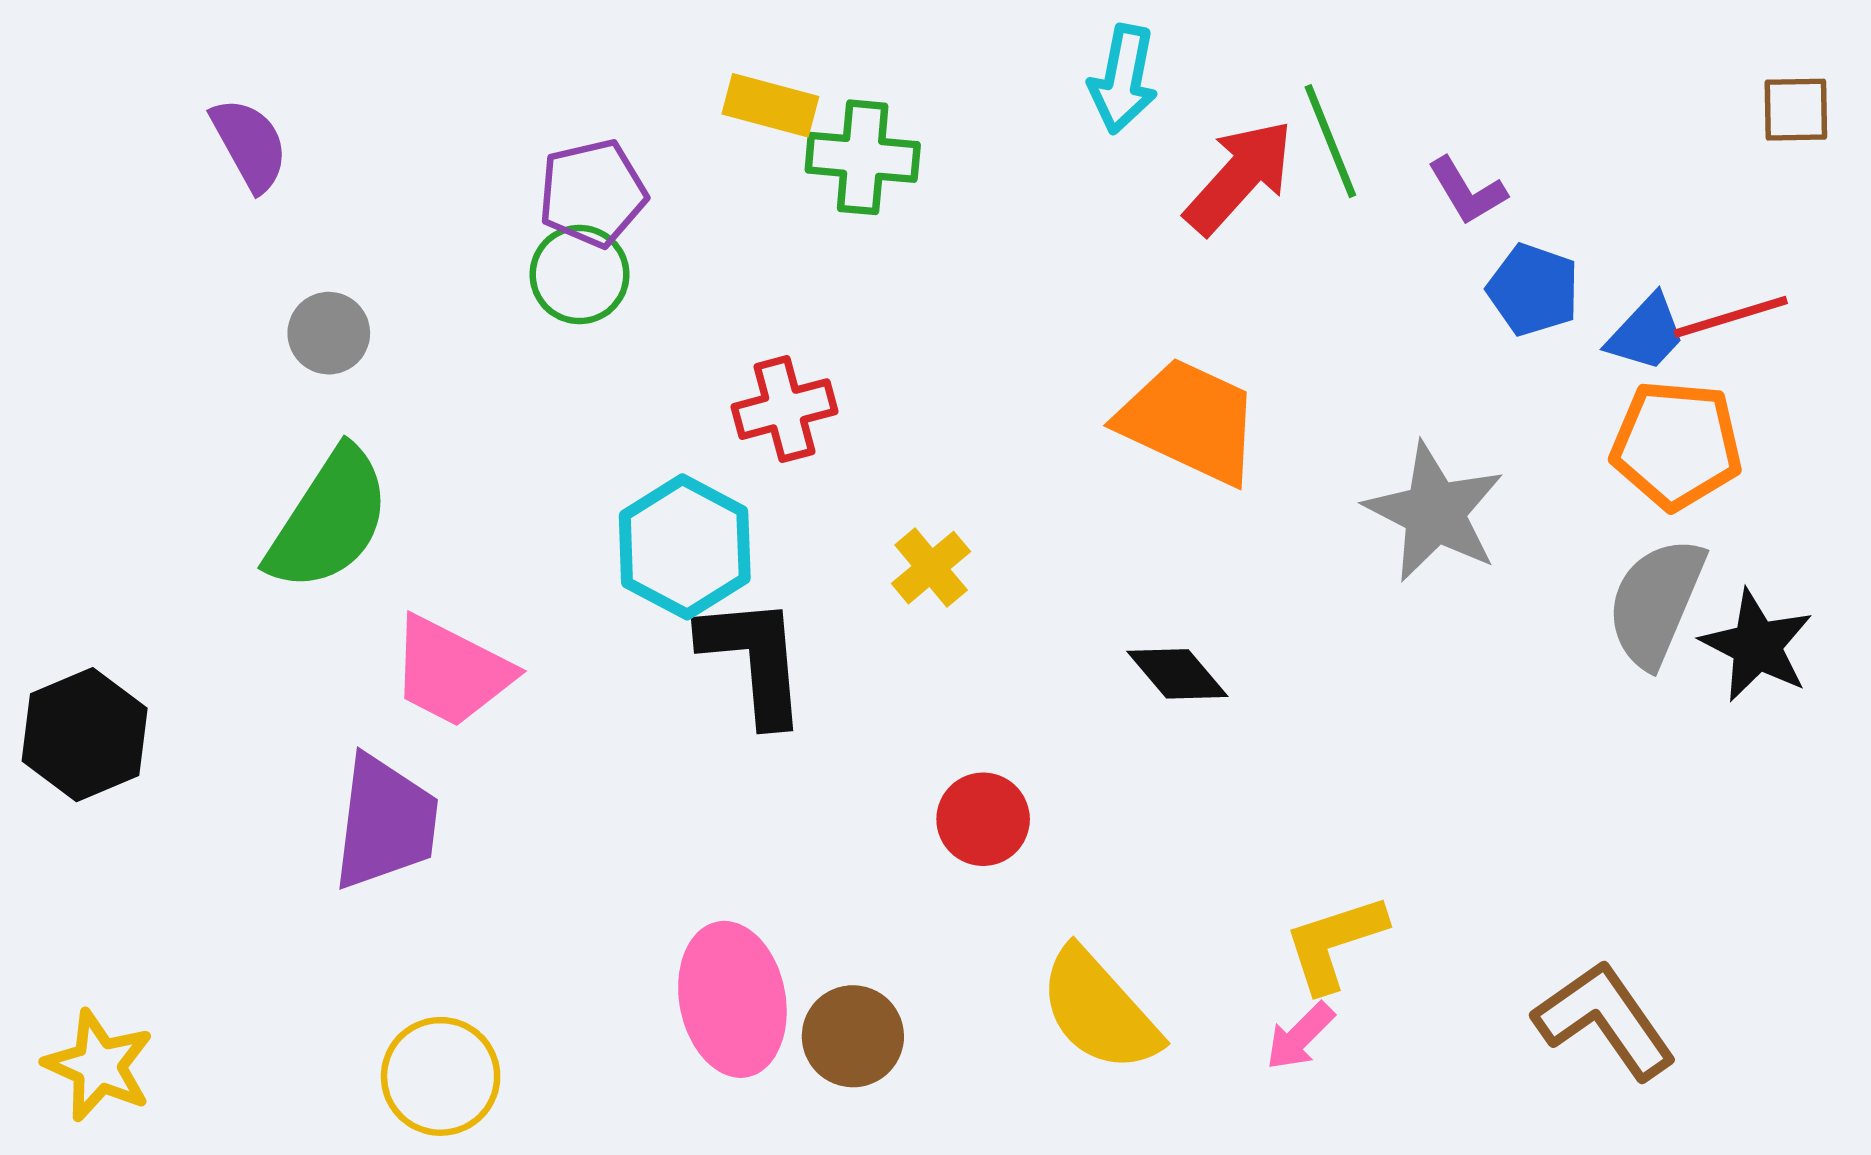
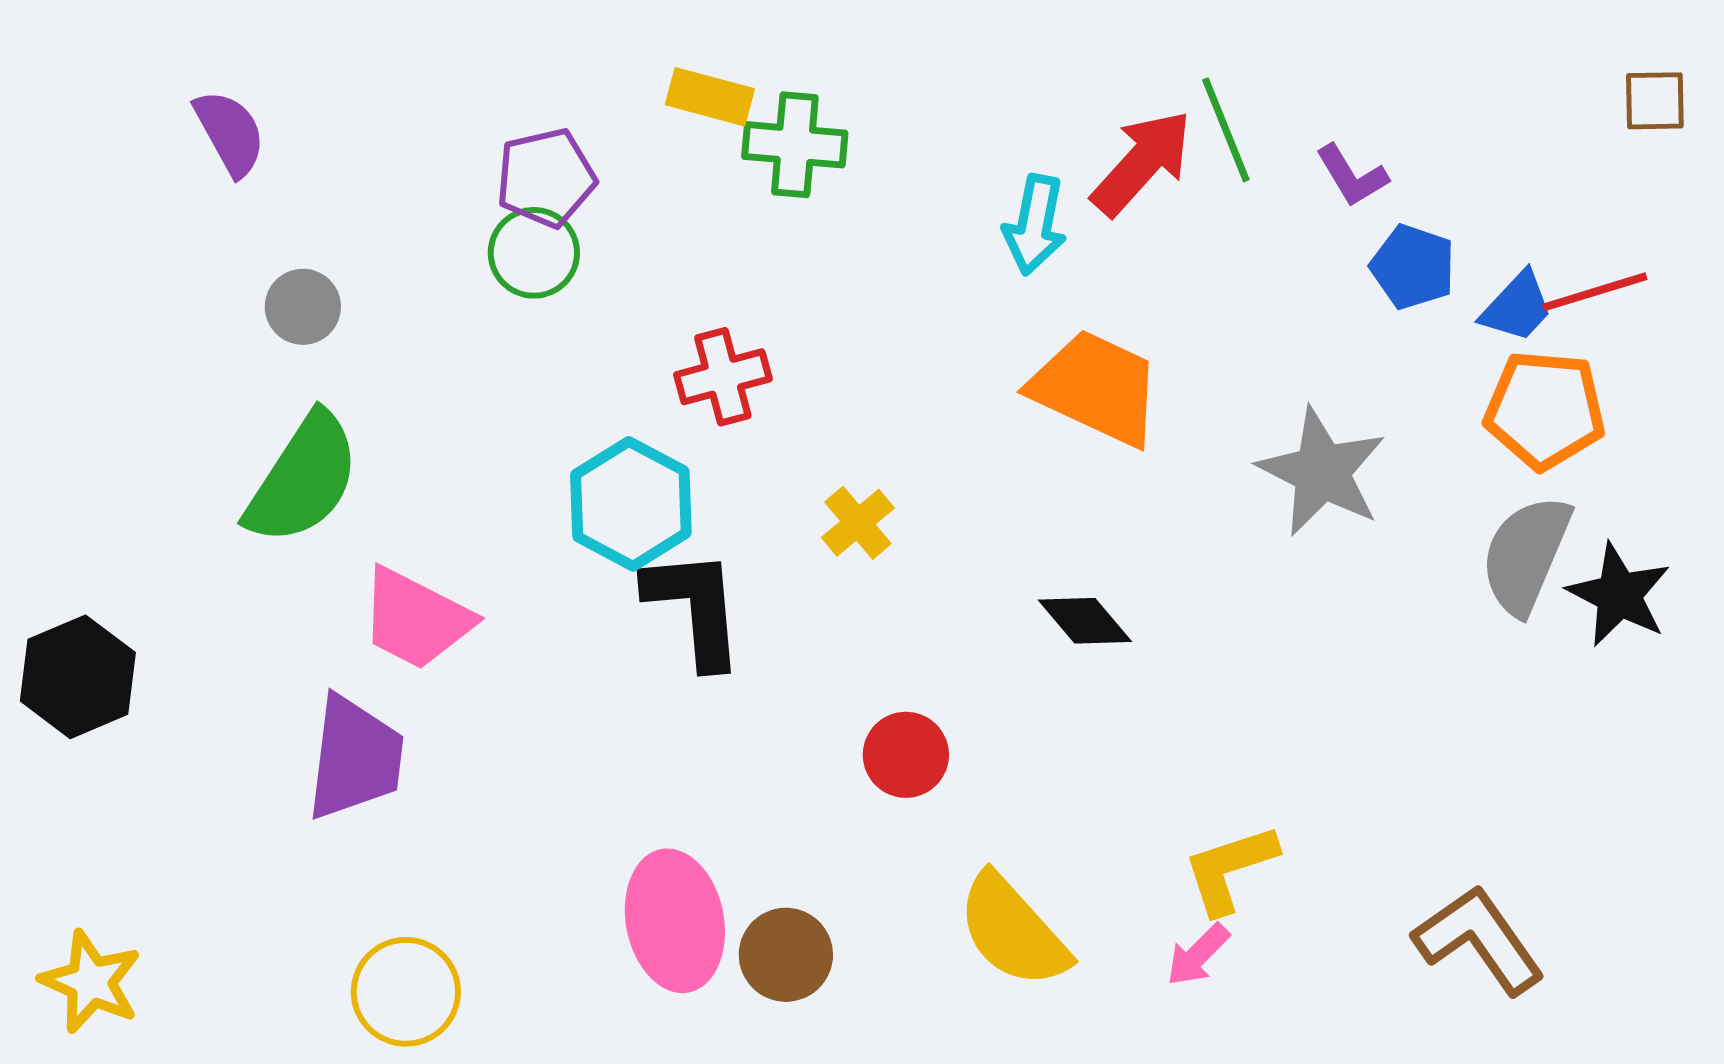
cyan arrow: (1123, 79) -> (1035, 225), moved

